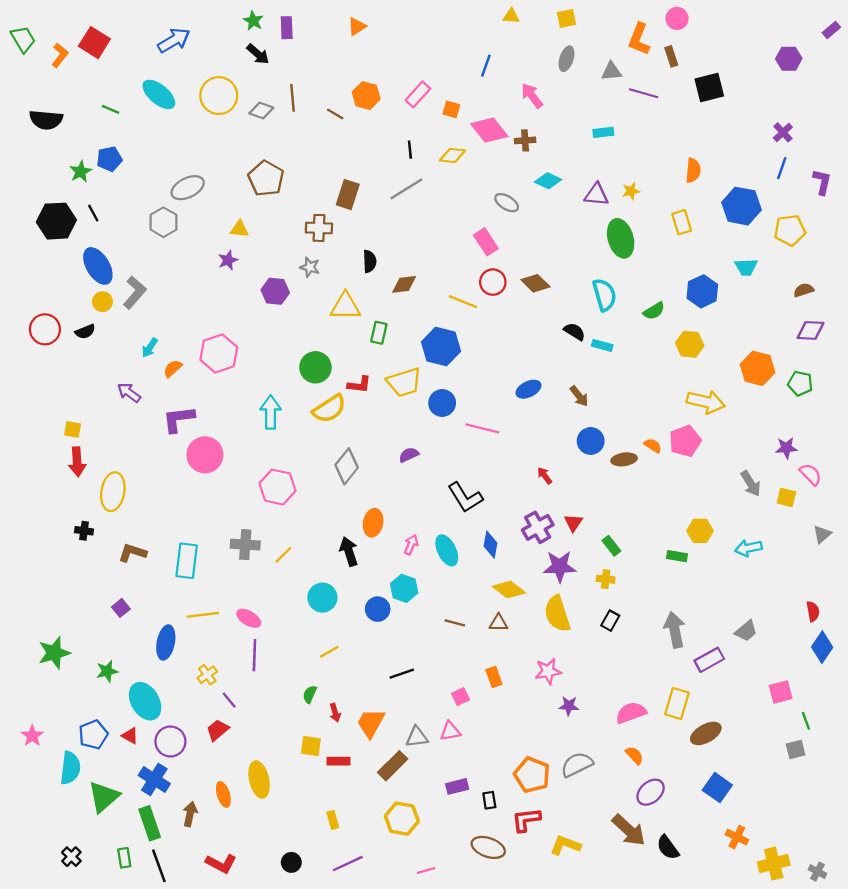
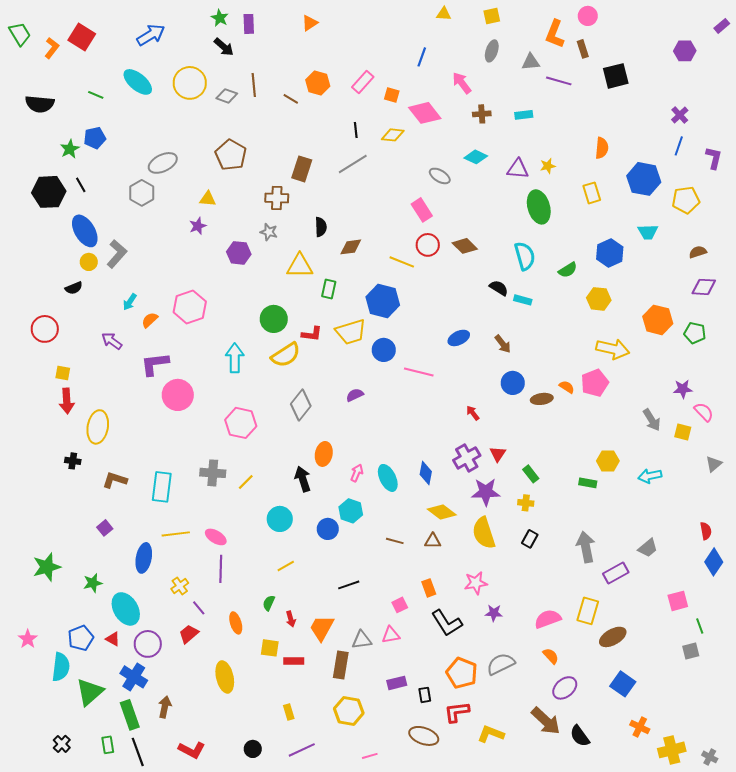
brown cross: (525, 140) -> (482, 114), moved
red circle: (45, 329) -> (45, 329), moved
black L-shape: (465, 497) -> (447, 623), moved
brown rectangle: (393, 766) -> (341, 665), turned -36
orange ellipse: (223, 794) -> (236, 623), moved

